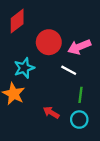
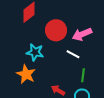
cyan star: (24, 68) -> (35, 52), turned 30

